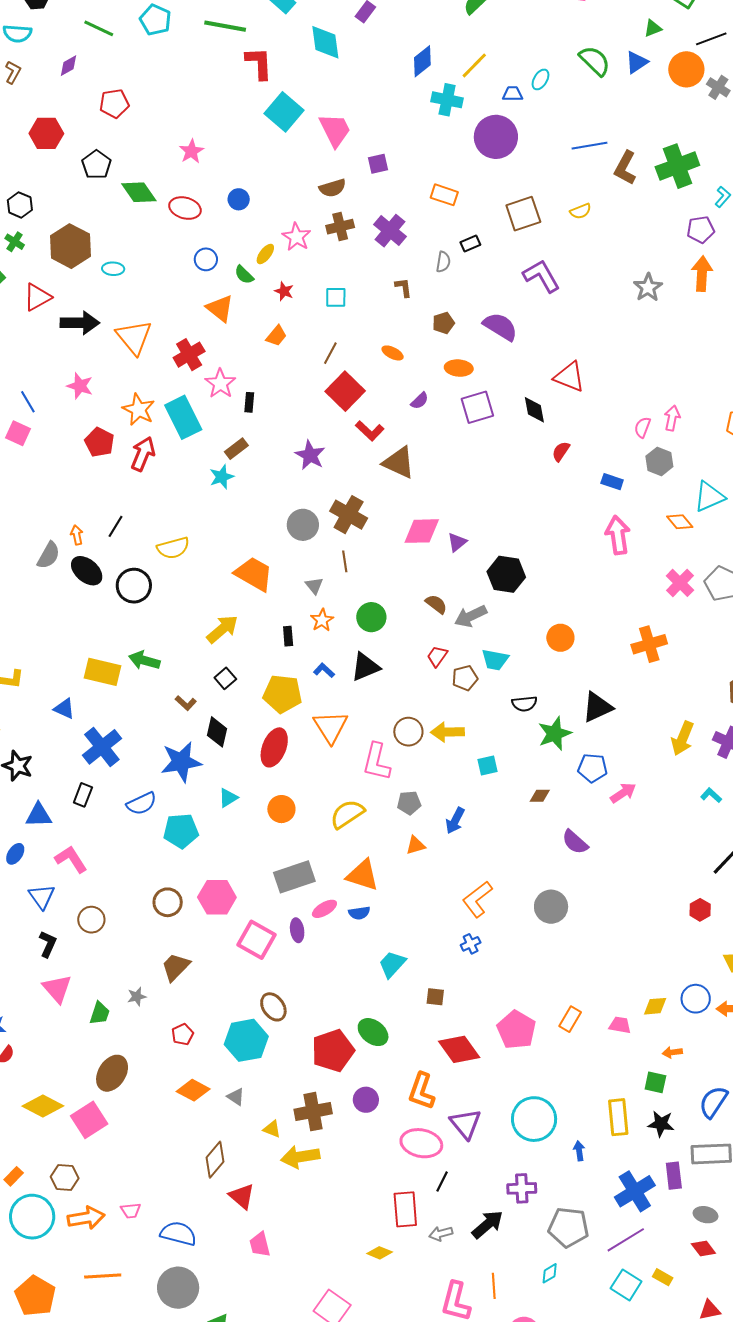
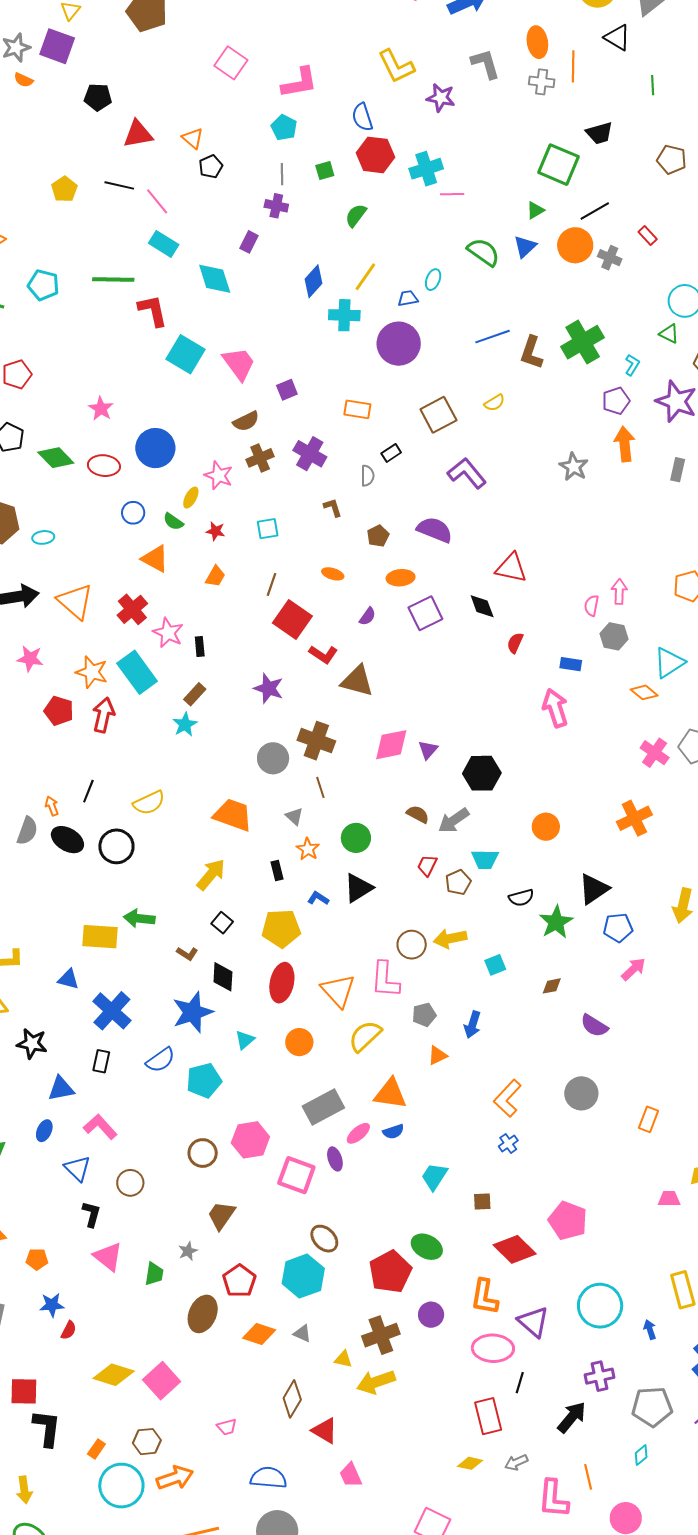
blue circle: (239, 199) -> (155, 448), size x1.8
pink arrow: (618, 535) -> (555, 708), moved
orange triangle: (331, 727) -> (338, 991), moved
blue pentagon: (593, 768) -> (618, 928), moved
orange rectangle: (570, 1019) -> (649, 1119), moved
red pentagon: (183, 1034) -> (239, 1281), size x1.5
brown ellipse: (112, 1073) -> (203, 1314), moved
pink trapezoid: (131, 1211) -> (227, 1427), moved
gray arrow: (441, 1234) -> (516, 1462), moved

